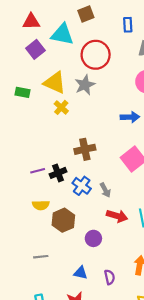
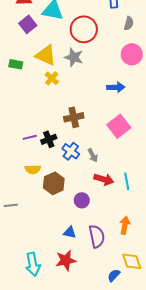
gray star: (85, 85) -> (74, 57), turned -30
gray line: (41, 257) -> (11, 205), moved
purple semicircle: (110, 277) -> (97, 236), size x1.6

